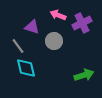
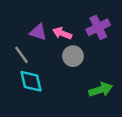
pink arrow: (58, 15) -> (62, 33), moved
gray circle: (54, 41) -> (73, 56), moved

